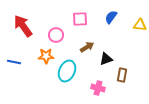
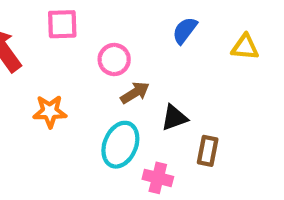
pink square: (80, 19) -> (62, 24), moved
pink circle: (56, 35) -> (114, 60), moved
cyan ellipse: (67, 71) -> (120, 145), moved

